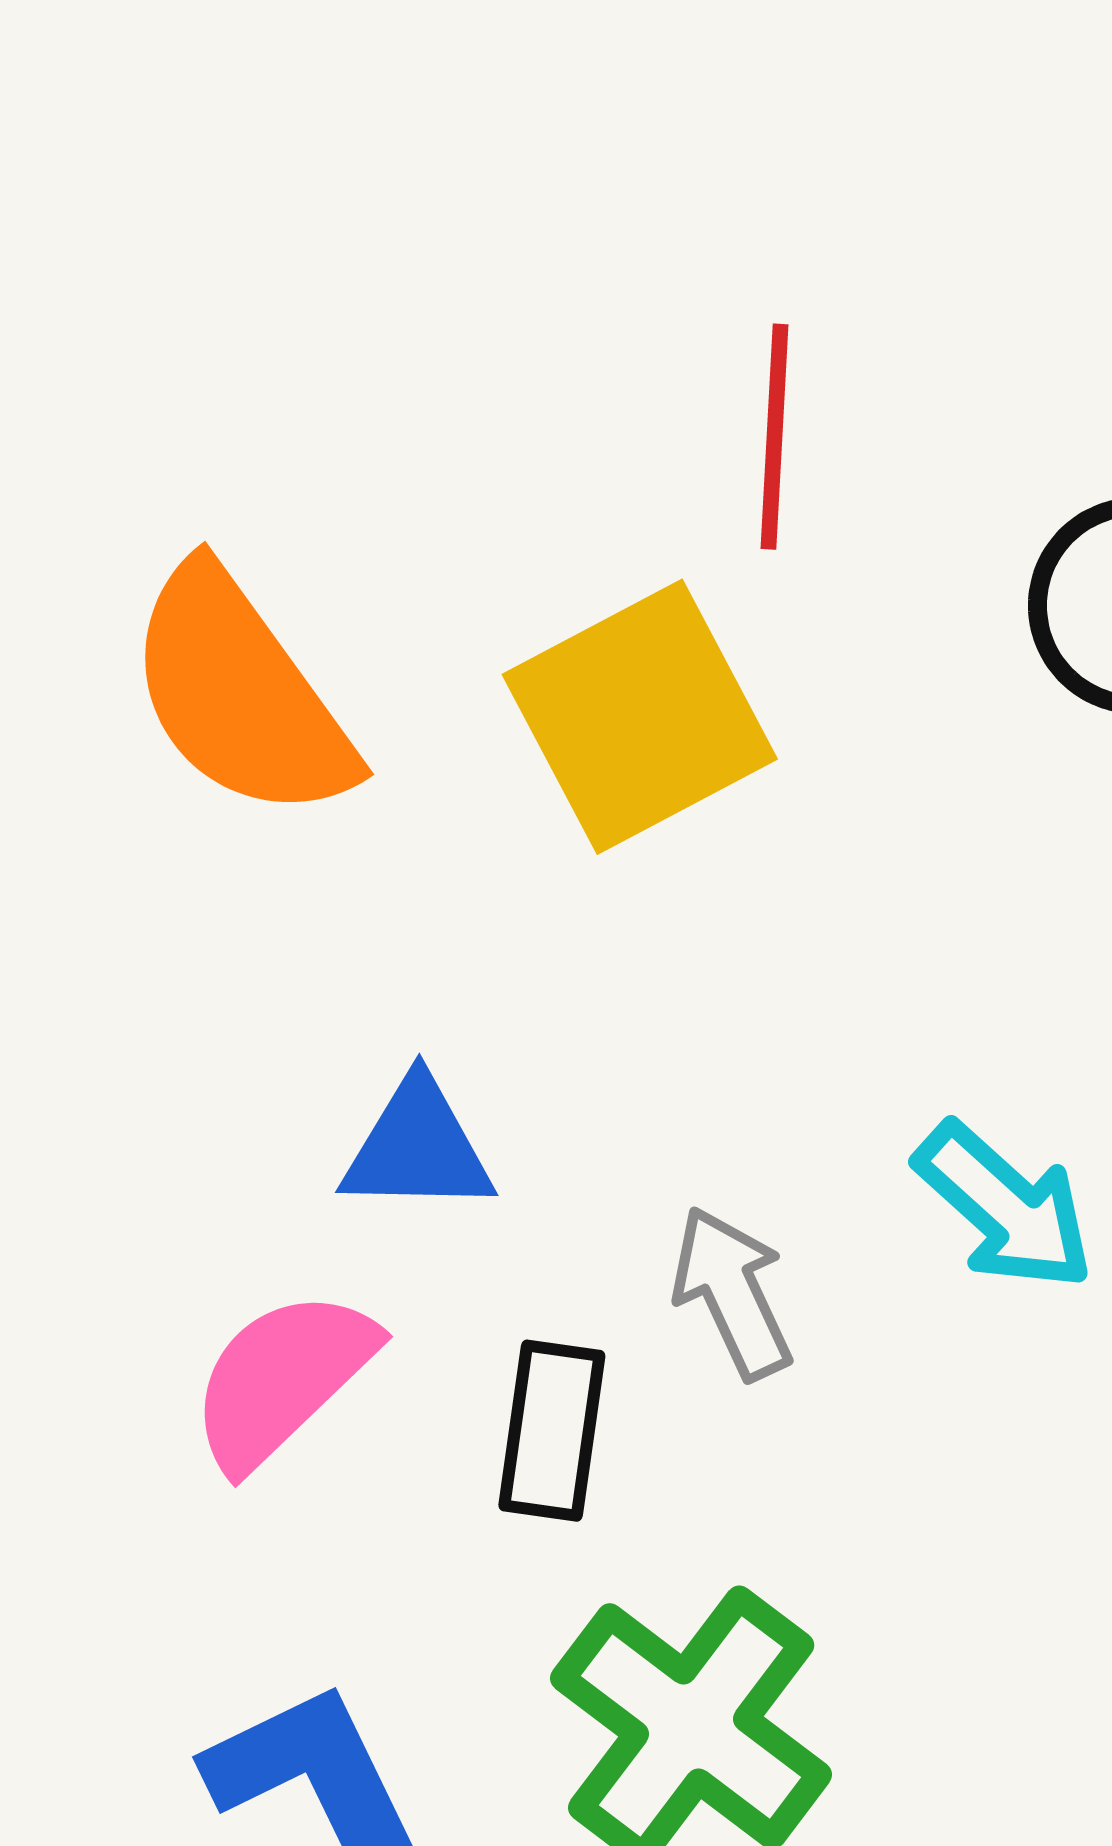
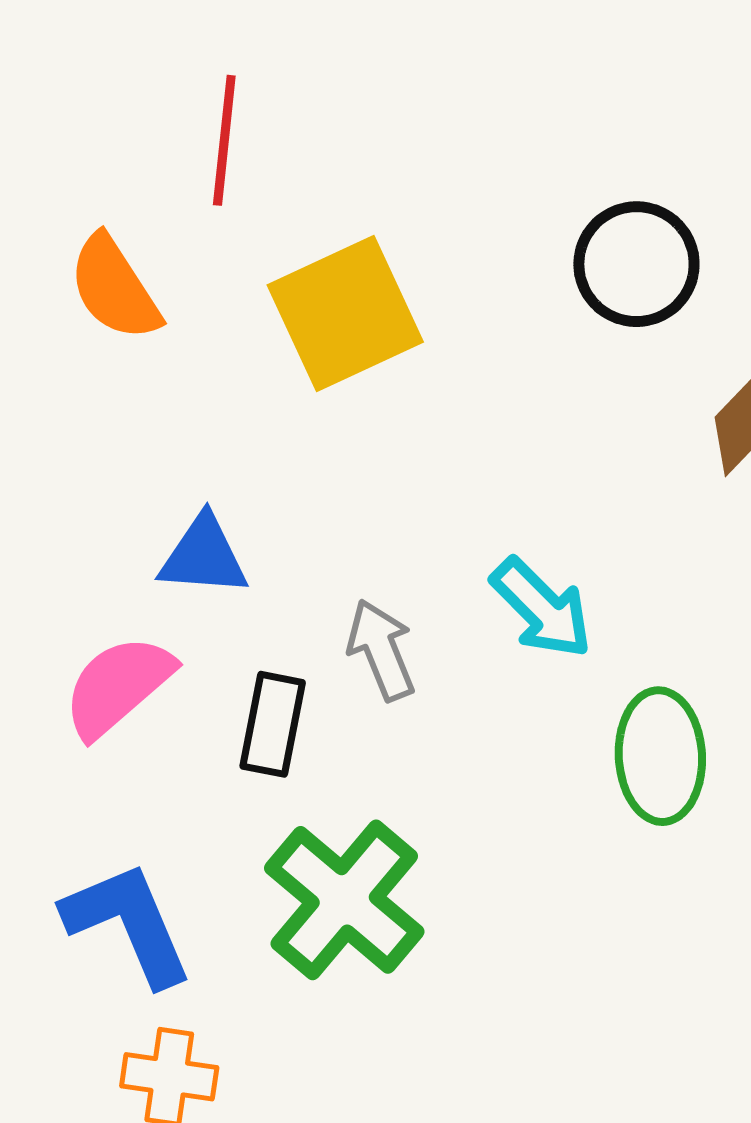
red line: (774, 437) -> (224, 140), moved
orange semicircle: (240, 694) -> (114, 288), size x0.7

